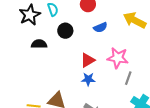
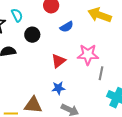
blue star: (88, 79) -> (58, 88), moved

